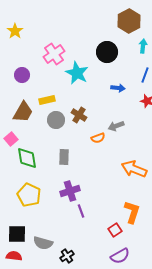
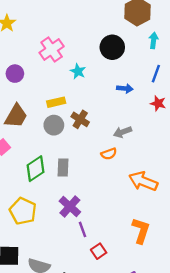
cyan star: (77, 73) -> (78, 71), size x0.6
yellow rectangle: (47, 100) -> (56, 102), moved
orange semicircle: (98, 138) -> (109, 154), moved
green diamond: (27, 158) -> (36, 169), moved, turned 65
purple cross: (70, 191) -> (70, 206), turned -30
red square: (115, 230) -> (99, 251), moved

